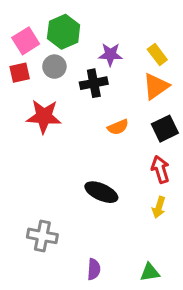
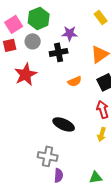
yellow rectangle: (157, 54) -> (101, 17), moved
red star: (44, 116) -> (26, 74), turned -30
gray cross: (42, 236) -> (48, 156), moved

